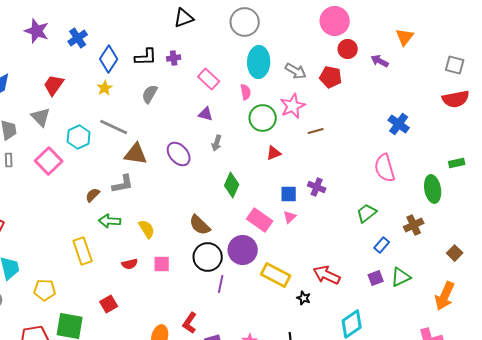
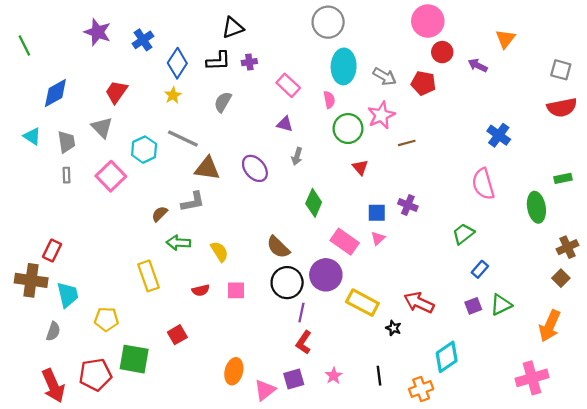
black triangle: (184, 18) -> (233, 28), moved
red triangle: (274, 153) -> (360, 167), turned -49
brown cross: (414, 225) -> (567, 247), moved
red L-shape: (190, 323) -> (304, 342), moved

